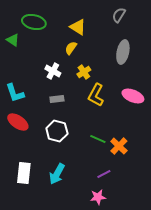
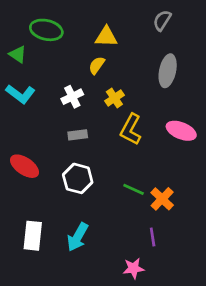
yellow triangle: (78, 27) -> (106, 37), turned -30
white cross: (53, 71) -> (72, 97), turned 35
cyan L-shape: (15, 93) -> (20, 94), moved, turned -35
purple line: (104, 174) -> (153, 237), moved, turned -72

